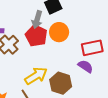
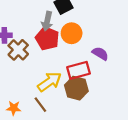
red rectangle: (92, 48) -> (78, 70), moved
purple semicircle: (85, 66) -> (100, 53), moved

